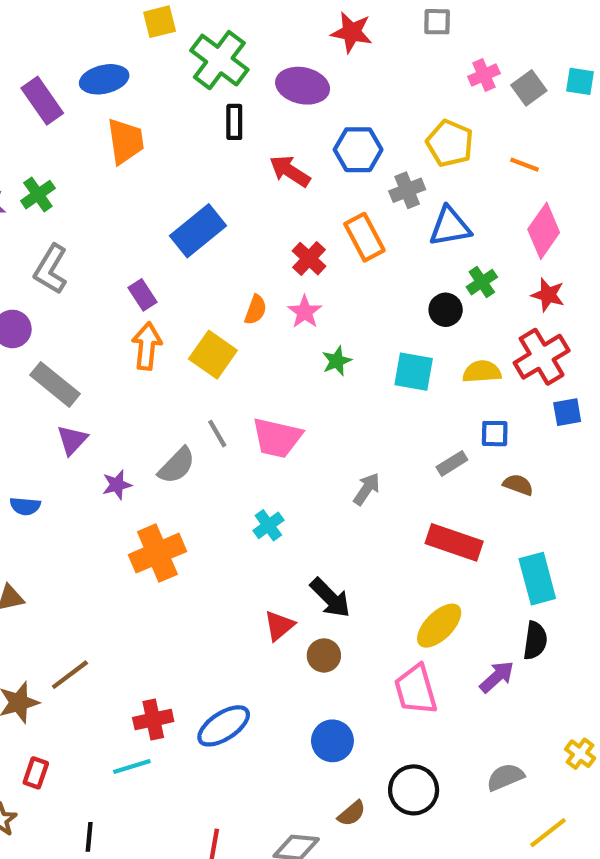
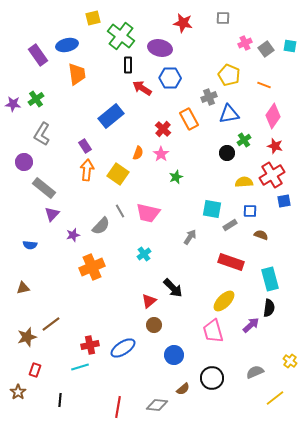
blue hexagon: (358, 150) -> (170, 78), moved
red arrow: (290, 171) -> (142, 88), moved
cyan square: (414, 372) -> (212, 209), moved
brown circle: (324, 655) -> (154, 325), moved

